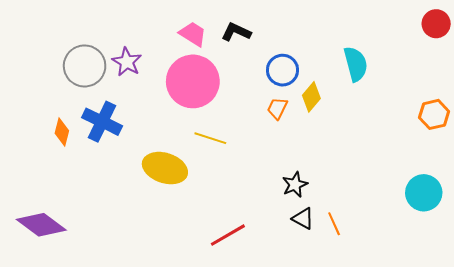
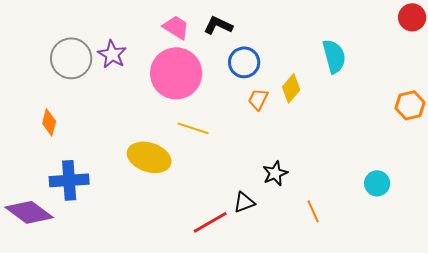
blue circle: (282, 70) -> (244, 62), moved
blue cross: (102, 122) -> (69, 180), moved, turned -30
cyan circle: (424, 193) -> (377, 183), moved, size x0.7
black triangle: (303, 219) -> (244, 202), moved, turned -50

